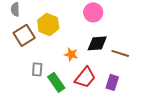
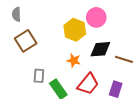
yellow hexagon: (48, 24) -> (75, 30), moved

